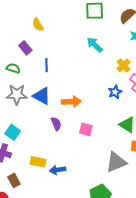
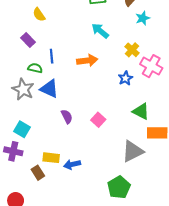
green semicircle: (13, 68) -> (35, 68), moved
gray star: (17, 94) -> (23, 89), turned 30
orange arrow: (71, 102) -> (87, 60), moved
pink square: (86, 129) -> (98, 120), turned 32
brown rectangle: (14, 180) -> (38, 173), moved

